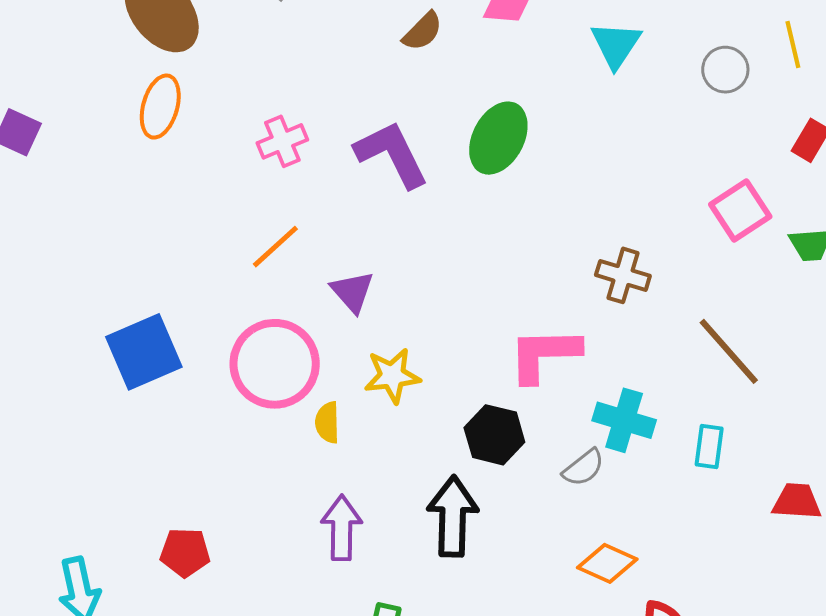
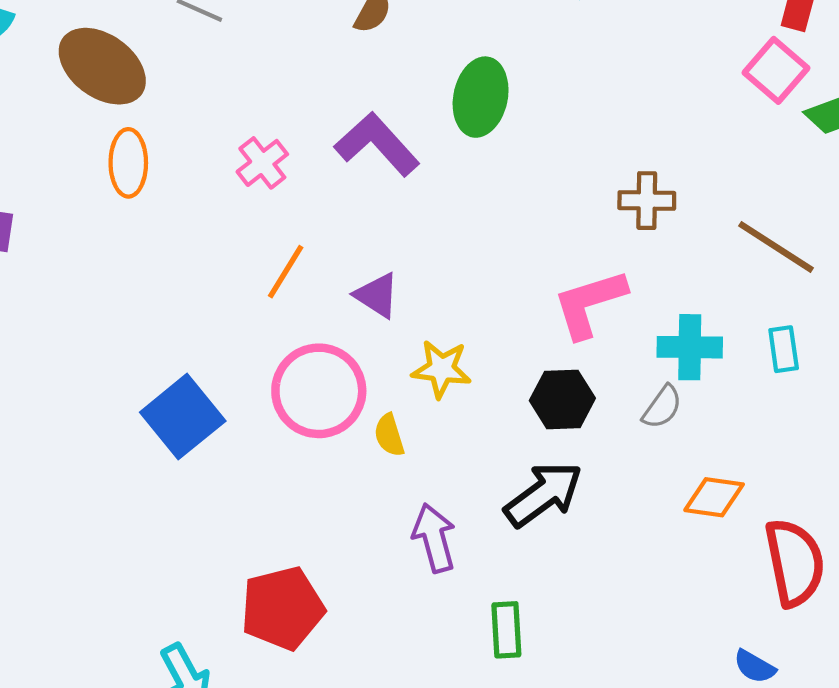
pink square: (740, 210) -> (776, 70), moved
yellow star: (392, 376) -> (442, 369), turned 30
black arrow: (453, 516) -> (543, 494), turned 68
red pentagon: (185, 552) -> (282, 608), size x1.6

